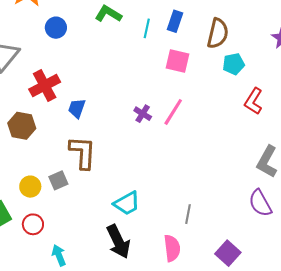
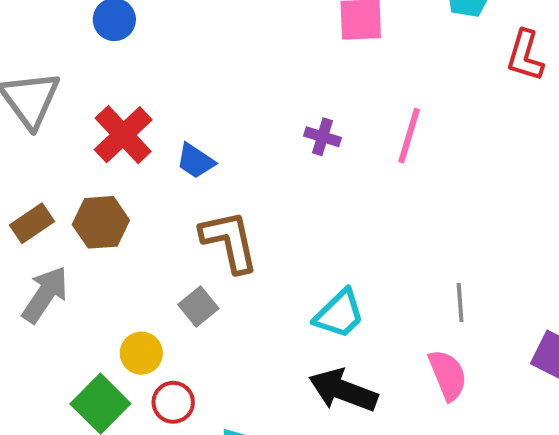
blue trapezoid: (77, 108) -> (196, 161), turned -60
pink line: (173, 112) -> (409, 136), moved
yellow circle: (30, 187) -> (141, 353), moved
black arrow: (118, 242) -> (343, 390), turned 152

